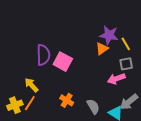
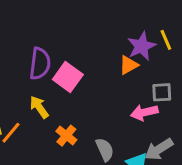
purple star: (109, 35) -> (142, 46), turned 30
yellow line: (126, 44) -> (166, 40), moved
yellow arrow: (31, 85) -> (39, 107), moved

